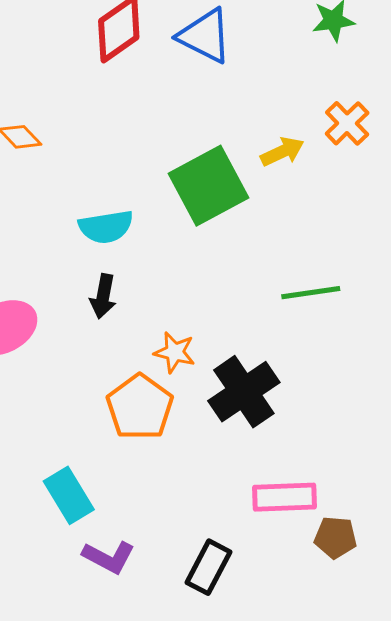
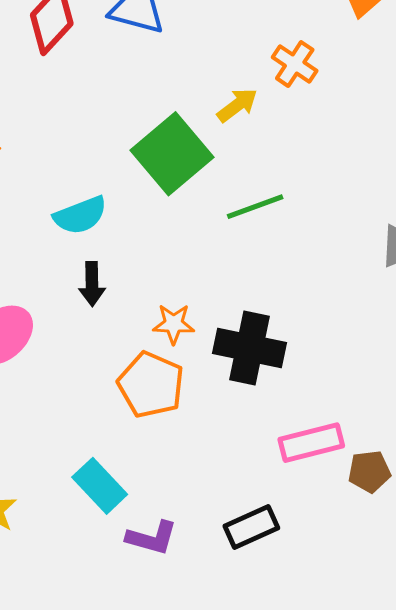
green line: (311, 293) -> (255, 207), moved
black cross: (244, 392) -> (250, 348), turned -32
black rectangle: (208, 567) -> (251, 527), turned 50

